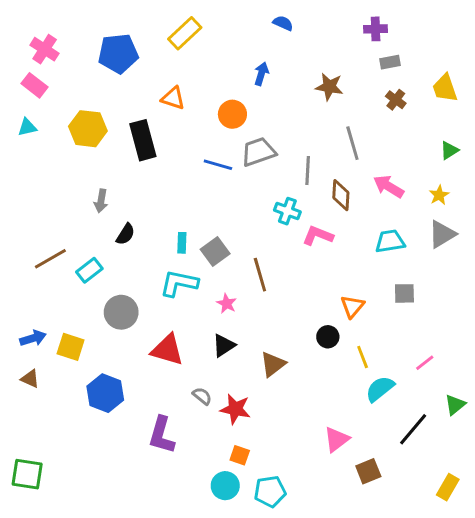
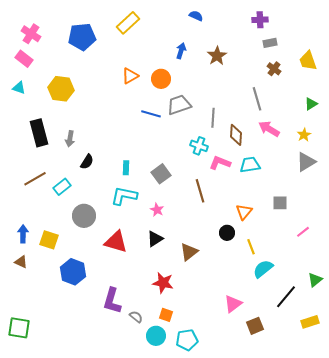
brown star: (329, 87) -> (217, 56), moved, turned 30
orange triangle: (173, 98) -> (130, 76), moved, turned -48
cyan triangle: (27, 127) -> (19, 88), turned 32
black rectangle: (143, 140) -> (39, 133), moved
gray line: (352, 143) -> (257, 99), moved
cyan trapezoid: (390, 241) -> (250, 165), moved
gray square: (215, 251) -> (161, 174), moved
brown line: (260, 275) -> (200, 191), moved
blue arrow: (33, 338) -> (23, 234), turned -72
pink line: (425, 363) -> (303, 232), moved
gray semicircle: (202, 396) -> (136, 317), moved
yellow rectangle: (448, 487) -> (310, 322), moved, turned 42

